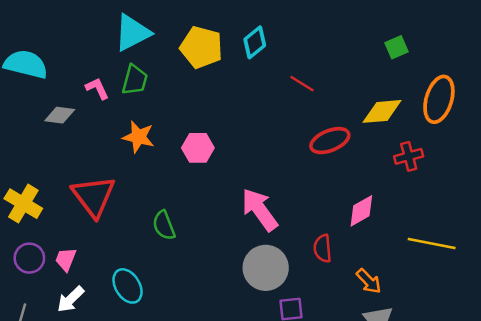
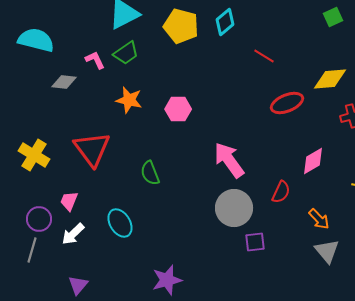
green square: (397, 47) -> (333, 17), moved
green trapezoid: (135, 80) -> (126, 53), turned 40
red semicircle: (323, 248) -> (281, 192), turned -150
purple circle: (29, 258) -> (39, 219), moved

